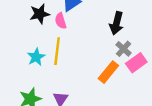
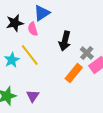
black arrow: (117, 23) -> (65, 41), moved
yellow line: (57, 51) -> (30, 55), turned -45

